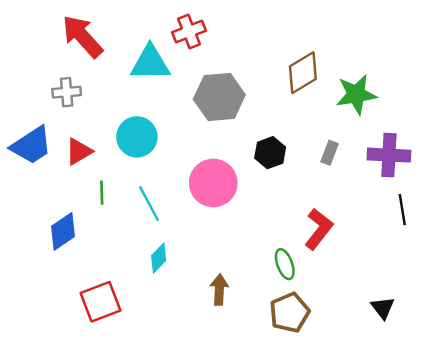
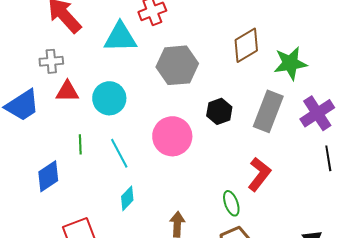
red triangle: (79, 151) -> (67, 91), moved, turned 30
gray rectangle: (330, 153) -> (268, 111), size x2.0
purple cross: (389, 155) -> (317, 113), turned -36

